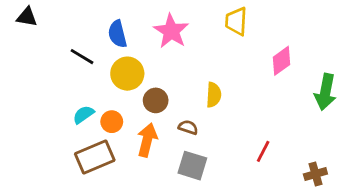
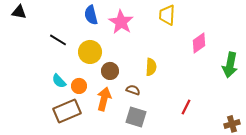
blue semicircle: (117, 34) -> (91, 15), moved
cyan semicircle: (83, 115) -> (59, 81), turned -98
brown cross: (315, 174) -> (232, 124), moved

